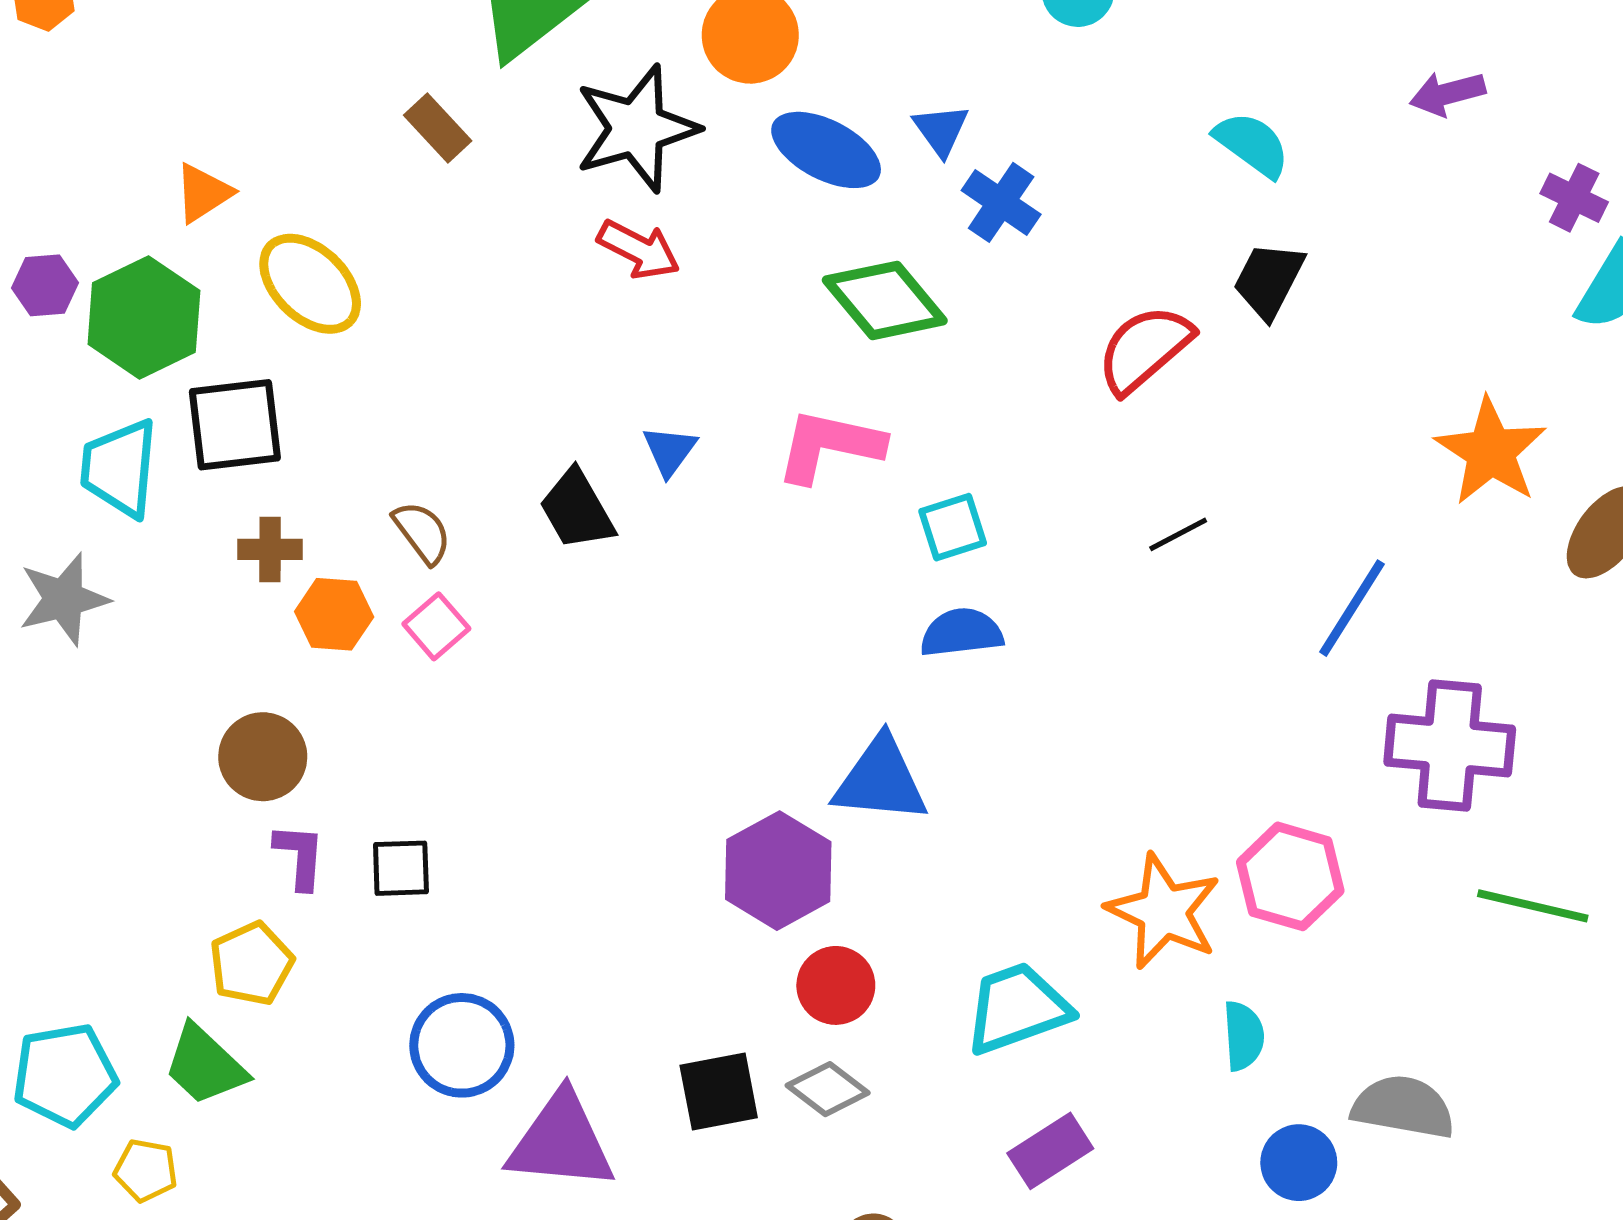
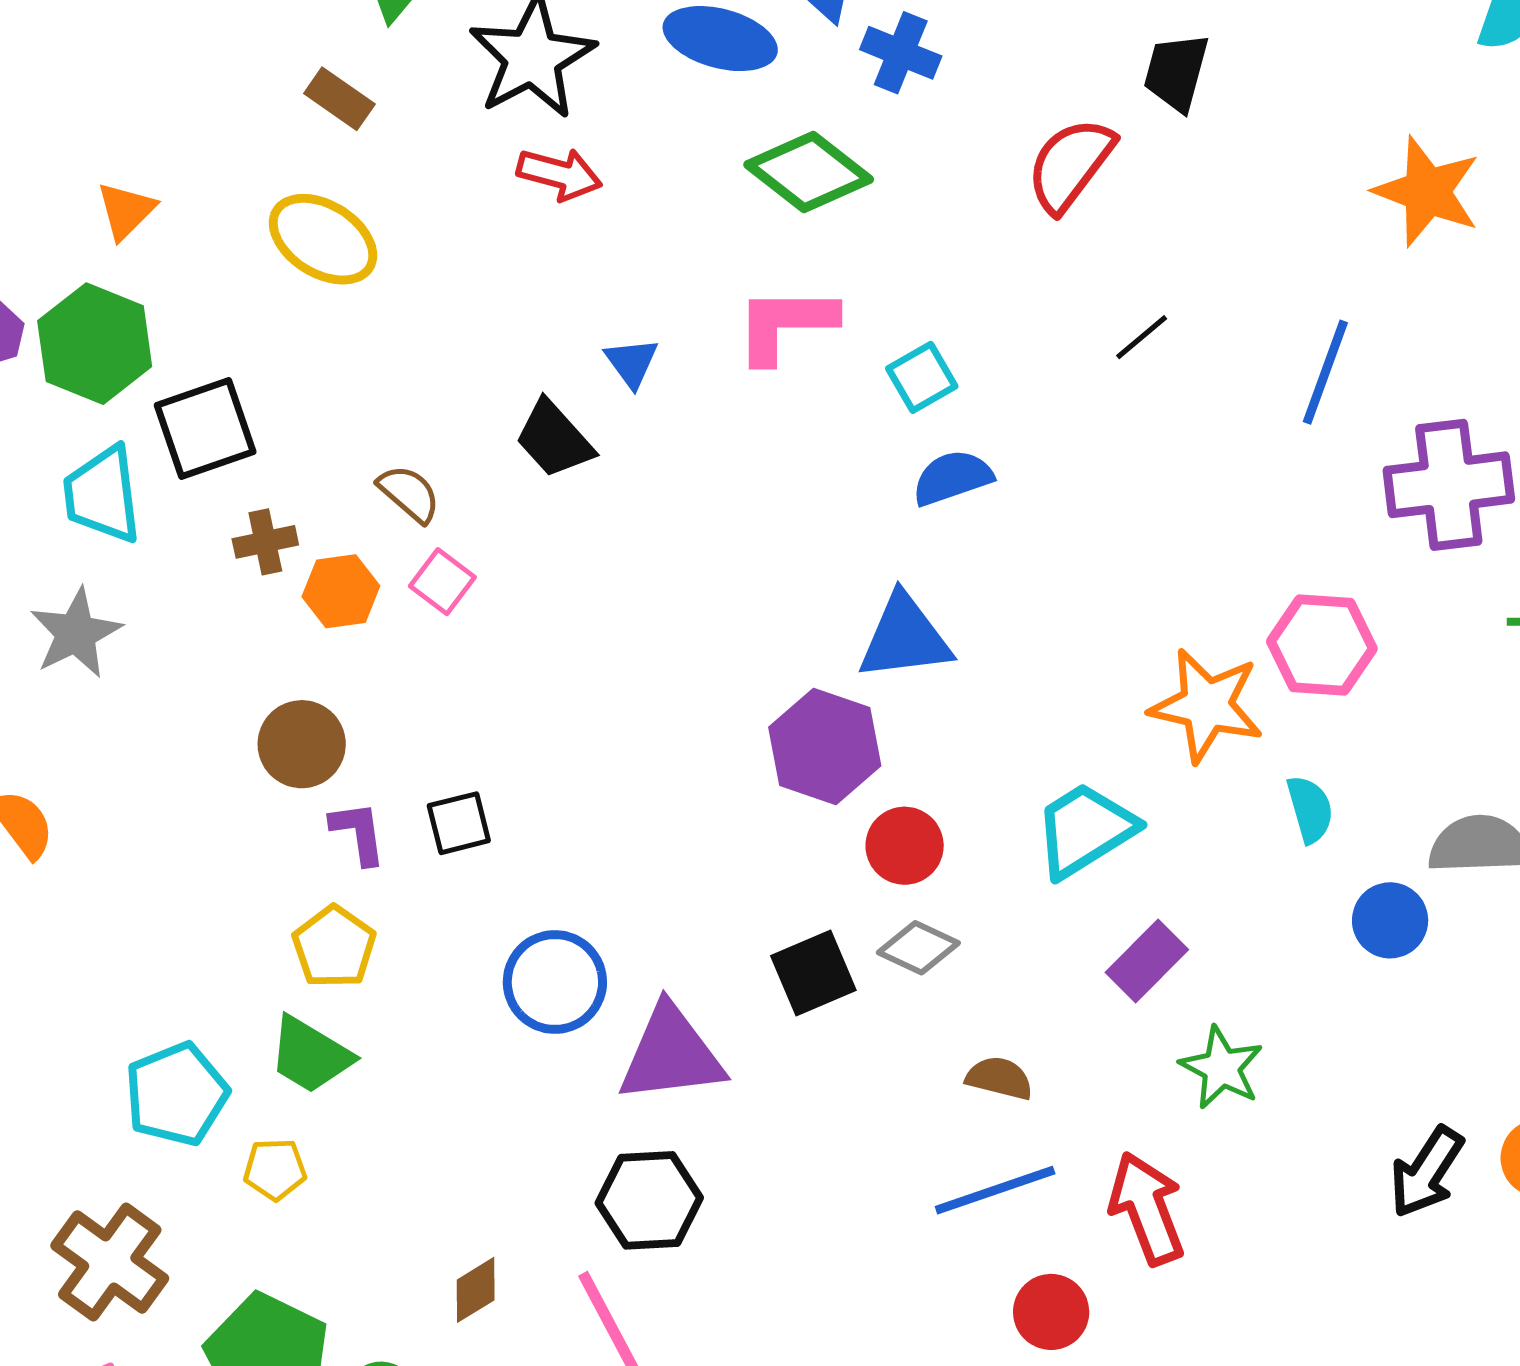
yellow ellipse: (310, 284) -> (323, 239), moved

